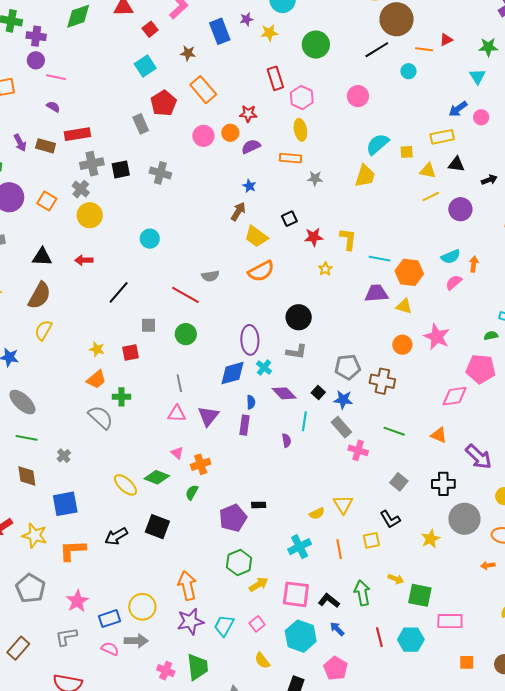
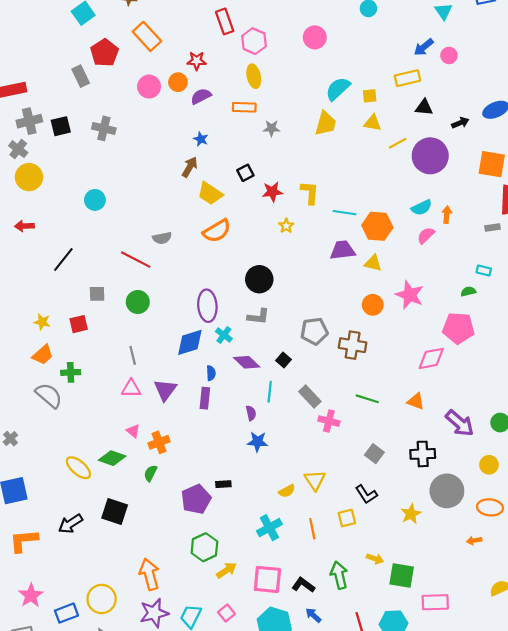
yellow triangle: (428, 171) -> (373, 123), moved
purple circle: (460, 209) -> (430, 156), size x1.4
blue star: (343, 400) -> (258, 442), moved

